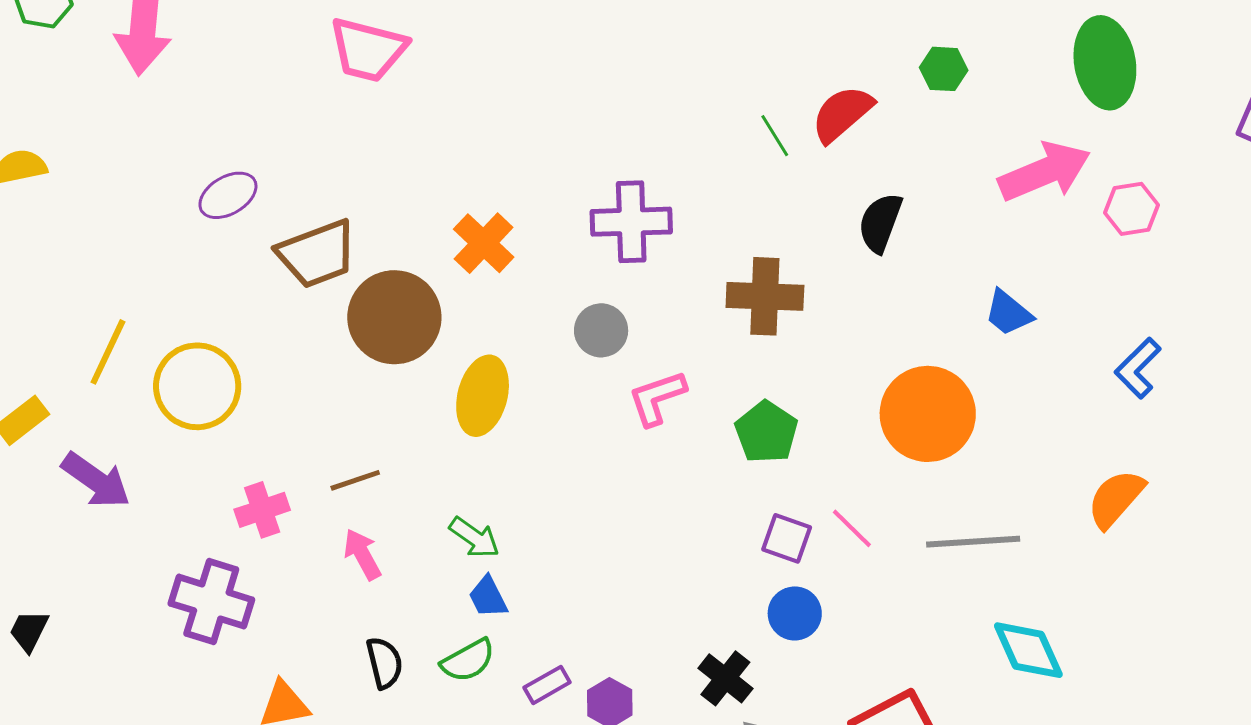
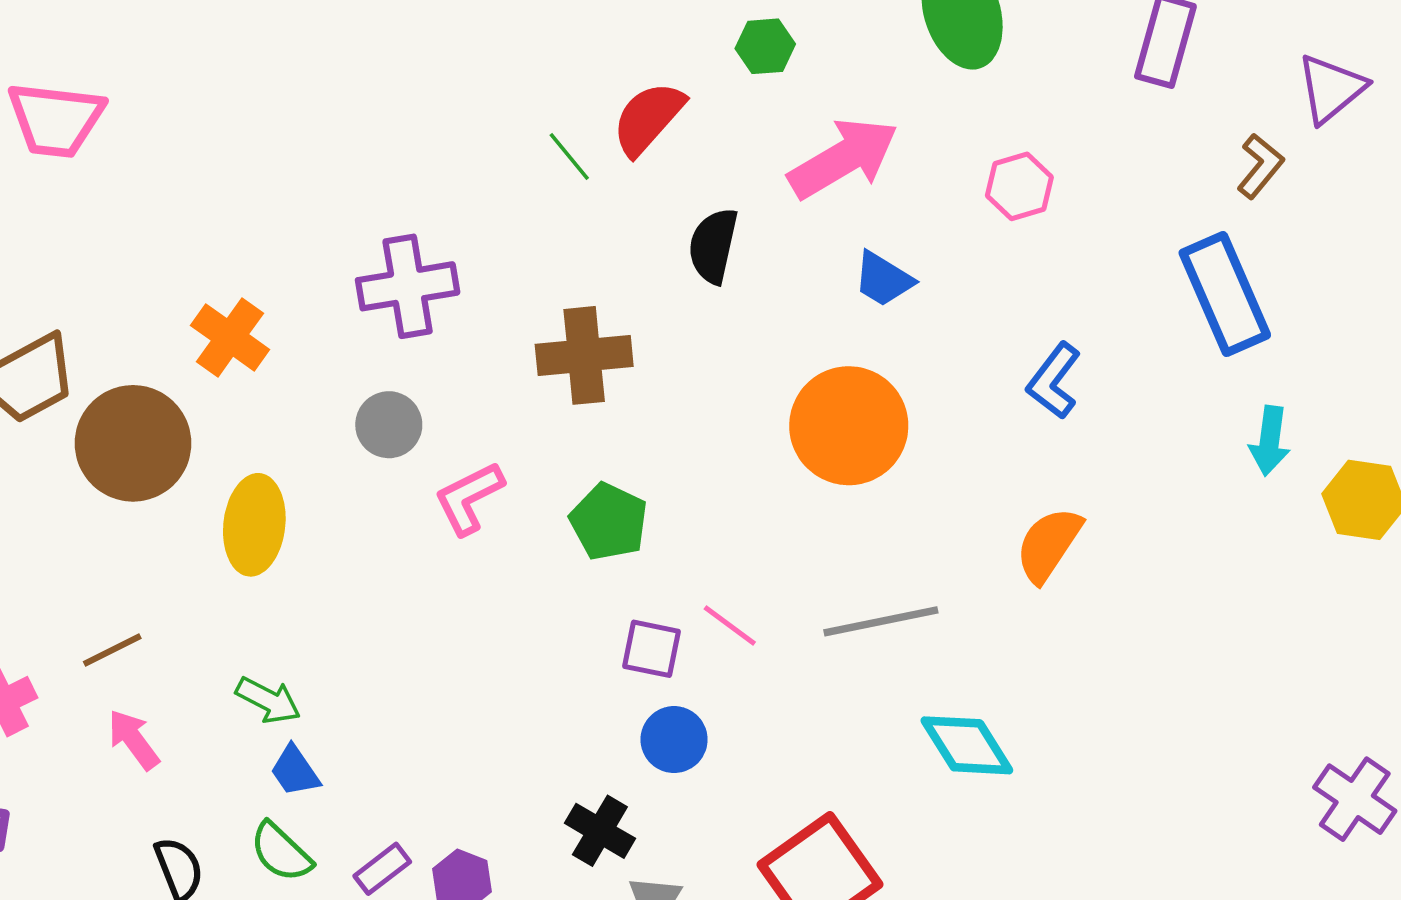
pink arrow: (1045, 172) -> (843, 158), moved
blue trapezoid: (1008, 313) -> (883, 279), moved
orange circle: (928, 414) -> (849, 426), moved
green semicircle: (468, 660) -> (281, 852), turned 80

